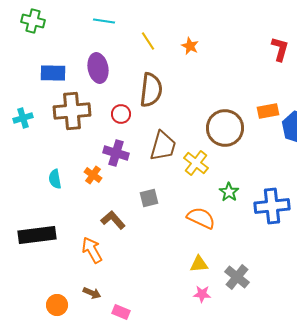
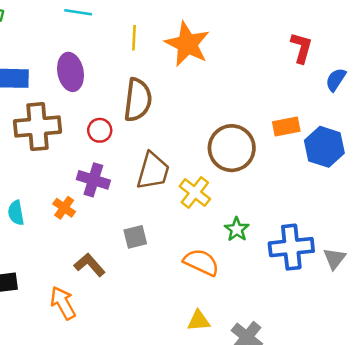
yellow line: (148, 41) -> (134, 38), turned 36
orange star: (190, 46) -> (187, 44), size x2.0

